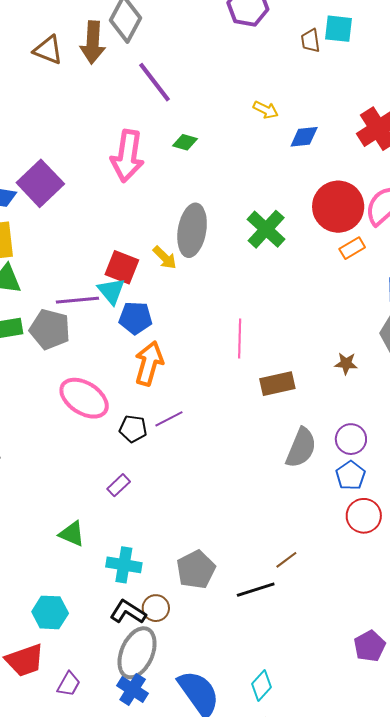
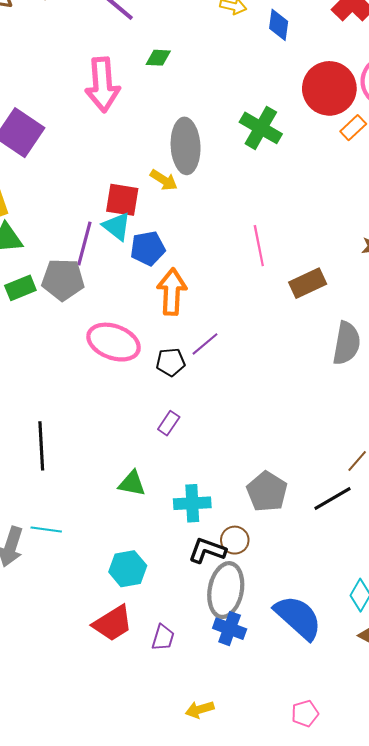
blue diamond: (304, 137) -> (279, 25), turned -64
purple line: (77, 300) -> (84, 243), turned -57

